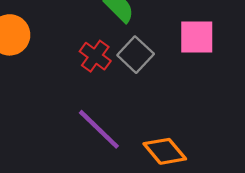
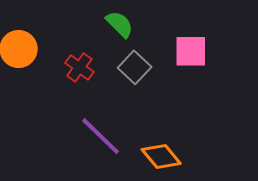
red cross: (95, 56) -> (79, 67), moved

